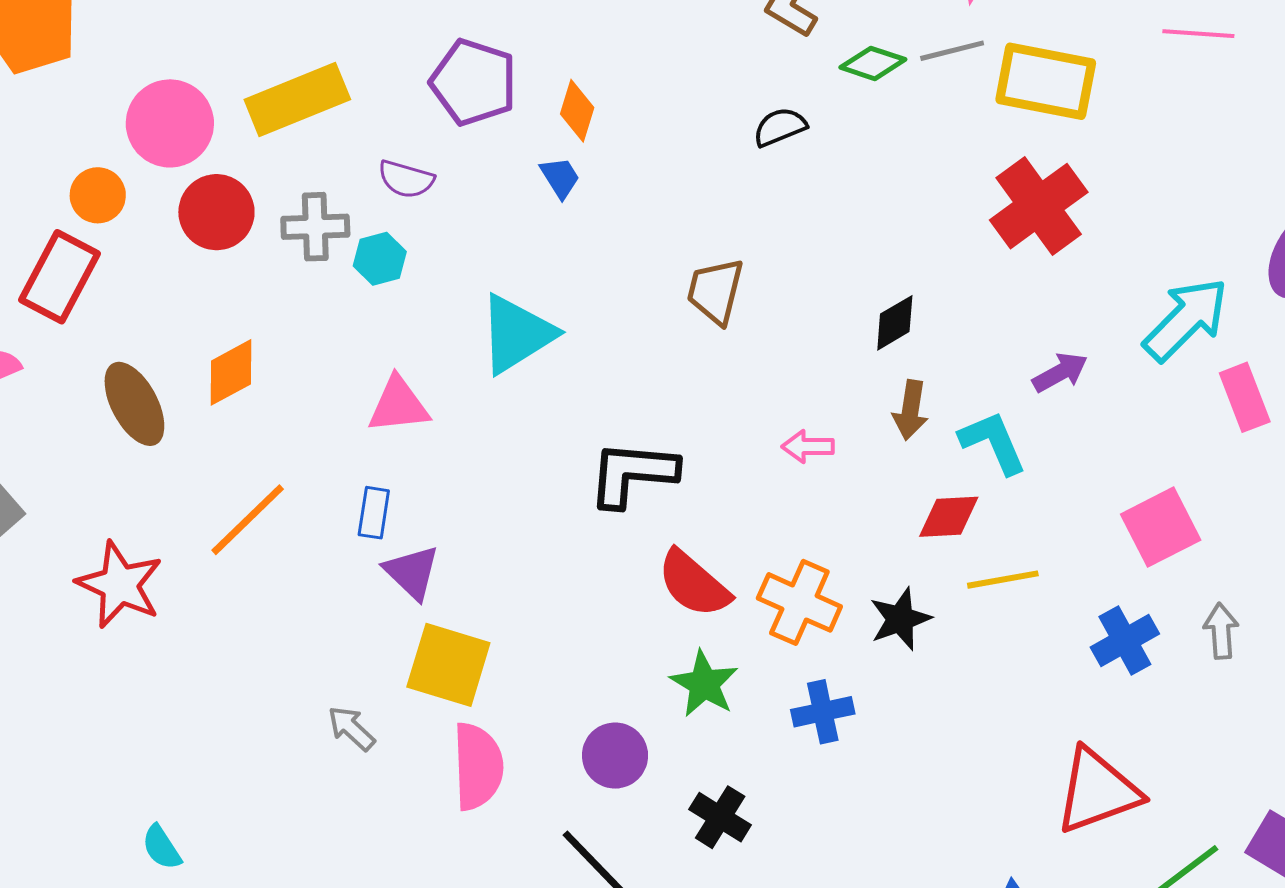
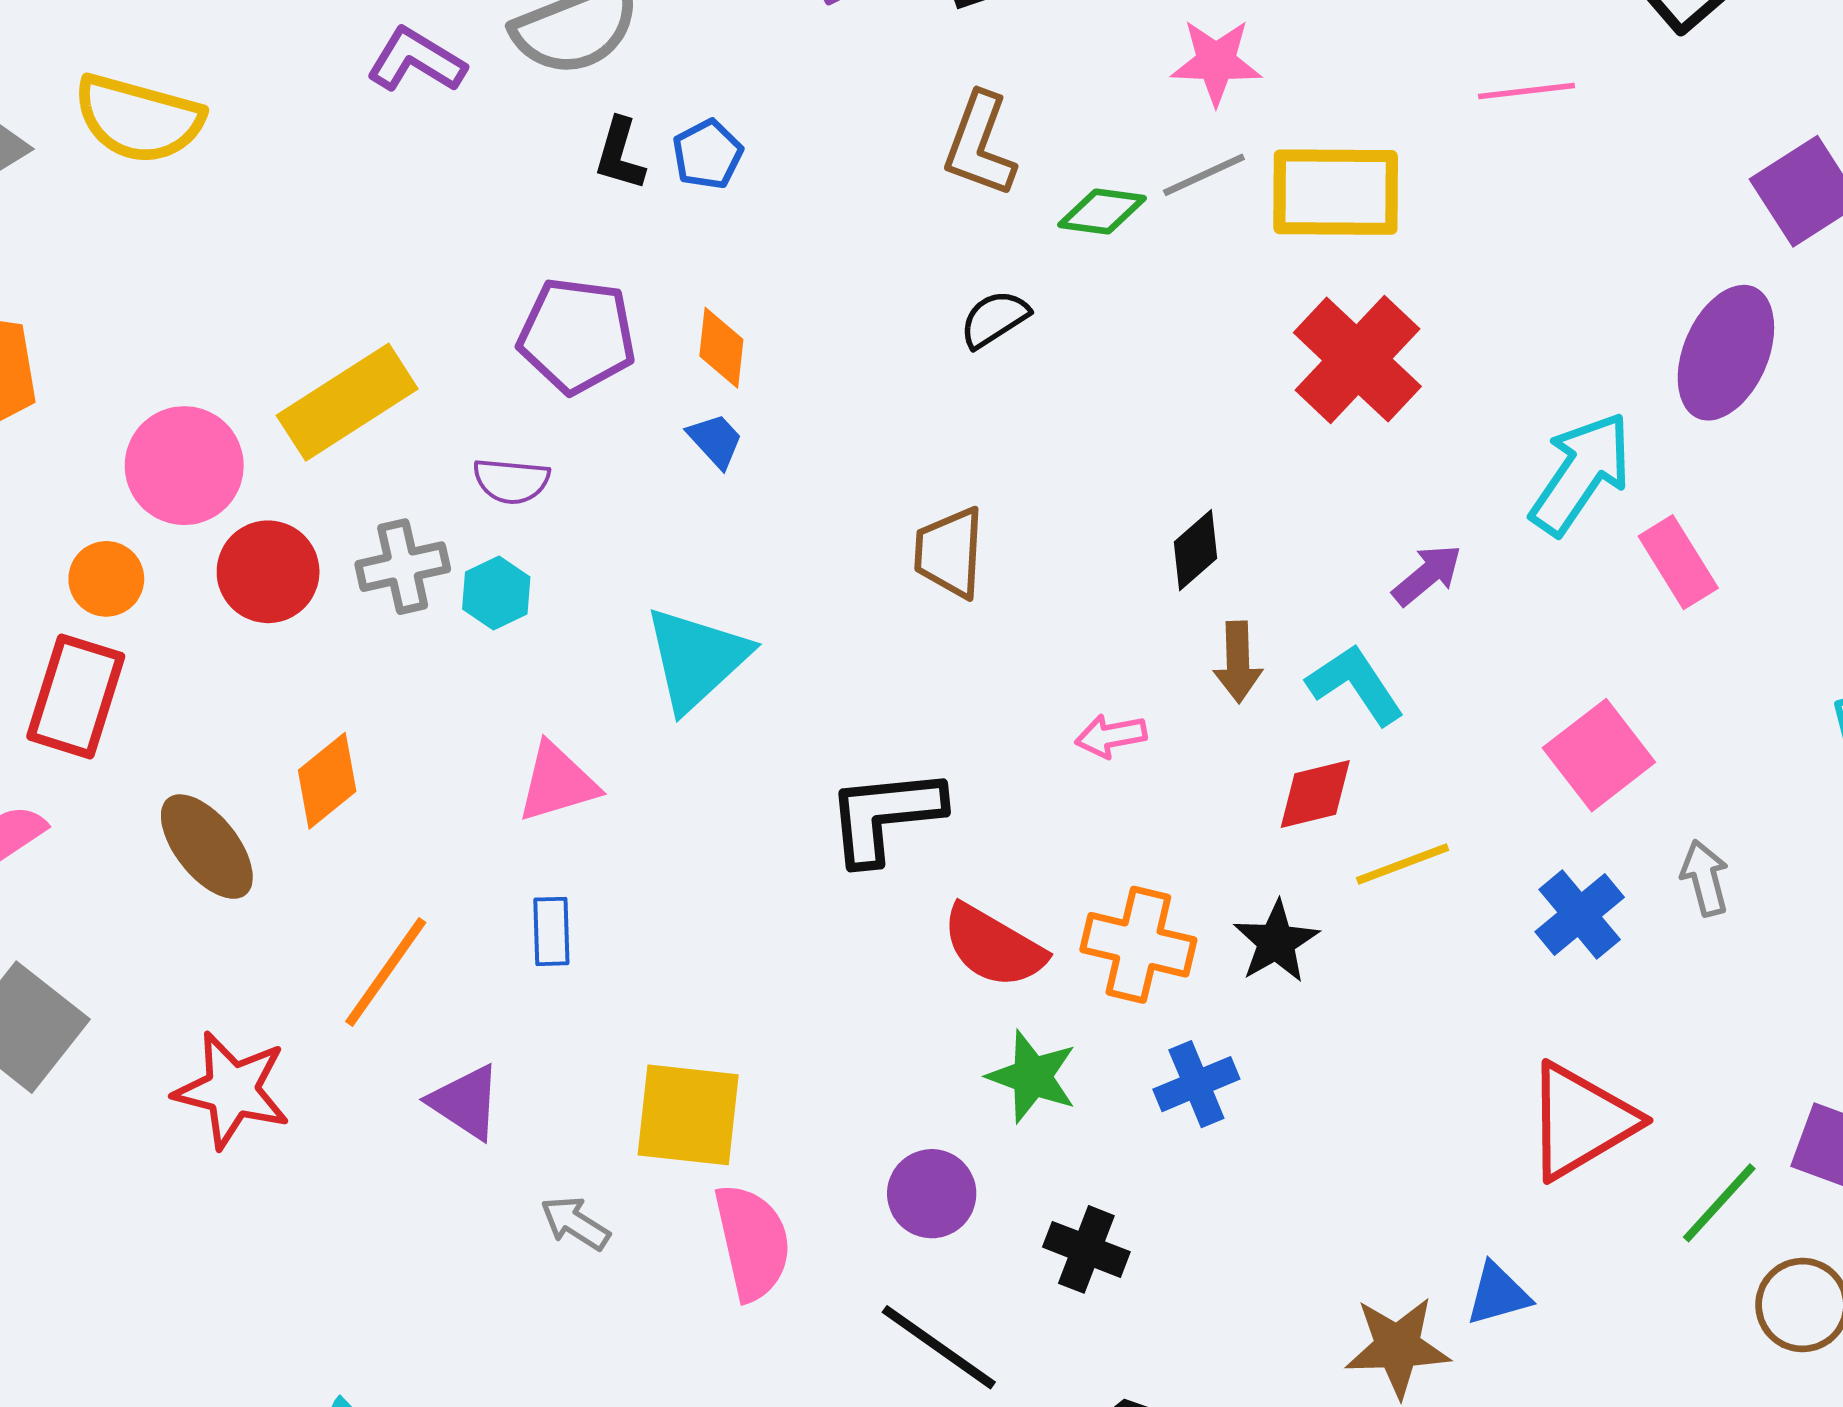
purple triangle: (412, 572) -> (466, 1102), moved

